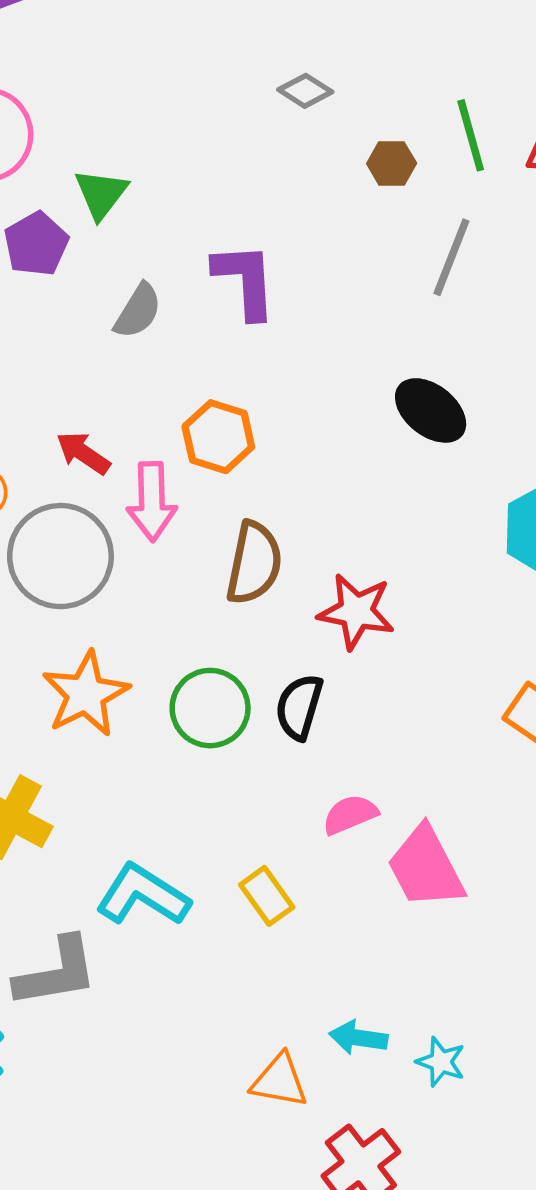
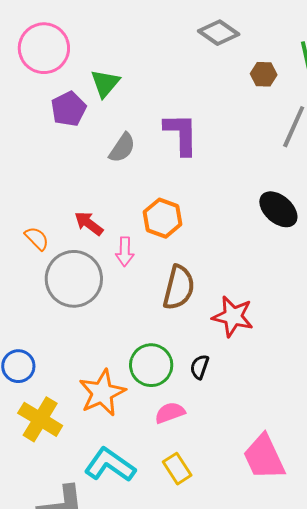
gray diamond: (305, 91) -> (219, 33), size x1.4
pink arrow: (152, 501) -> (125, 252), size x0.7
orange star: (86, 694) -> (102, 393), moved
black semicircle: (299, 707) -> (199, 367), size x0.7
pink semicircle: (350, 815) -> (170, 413), moved

